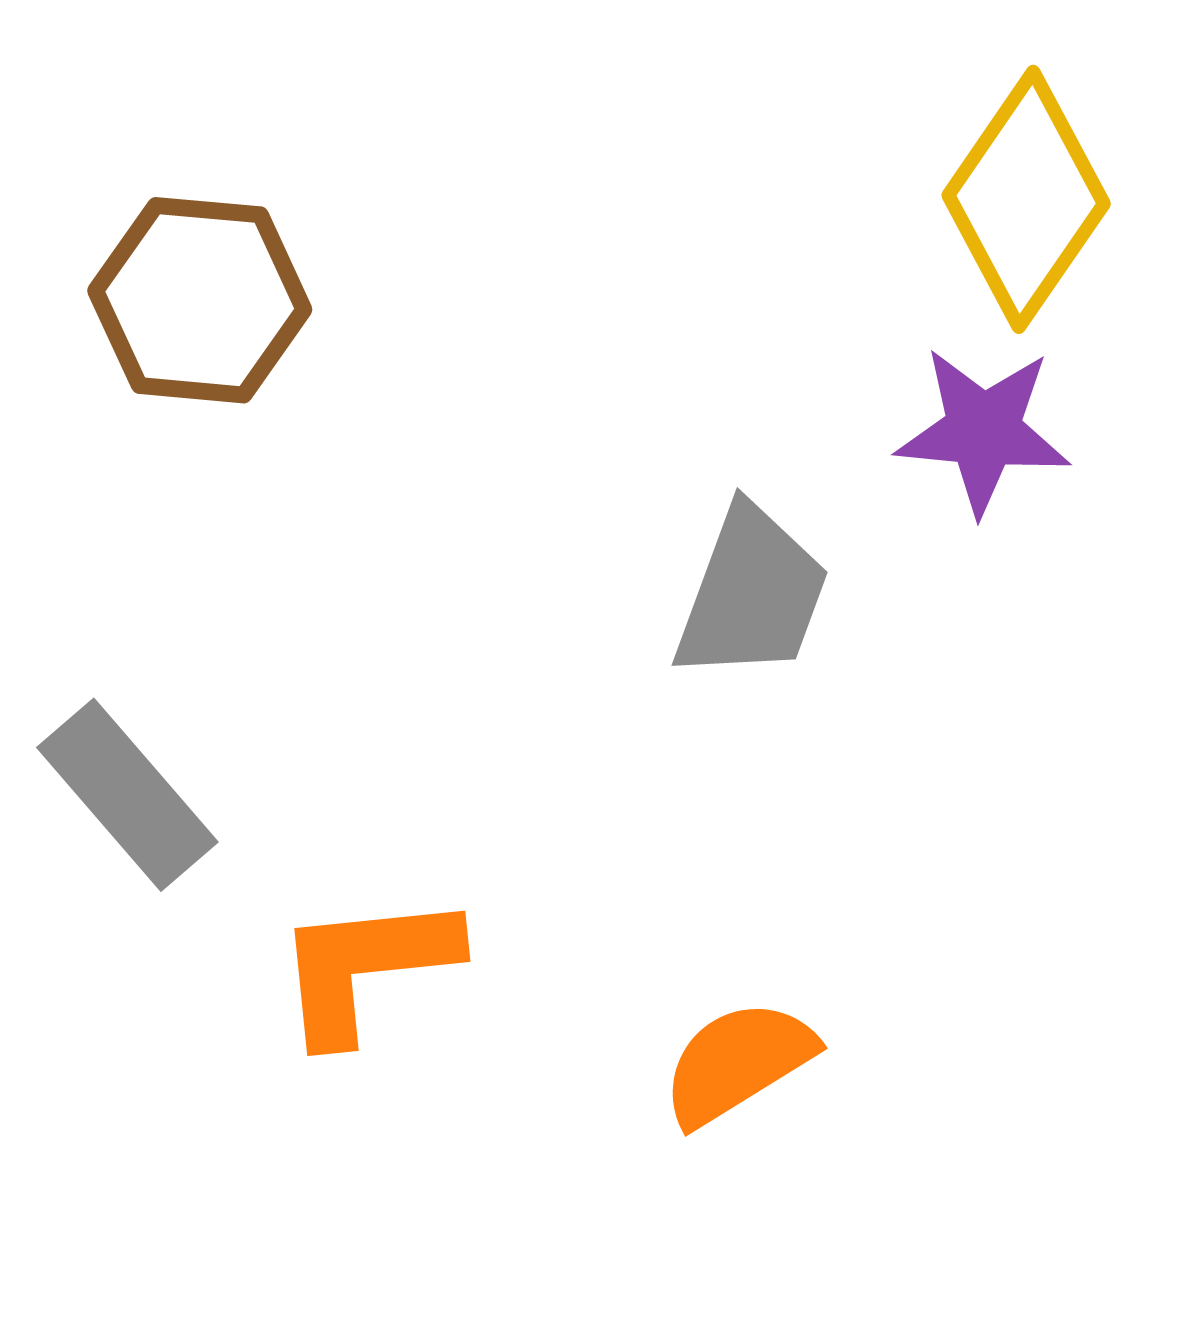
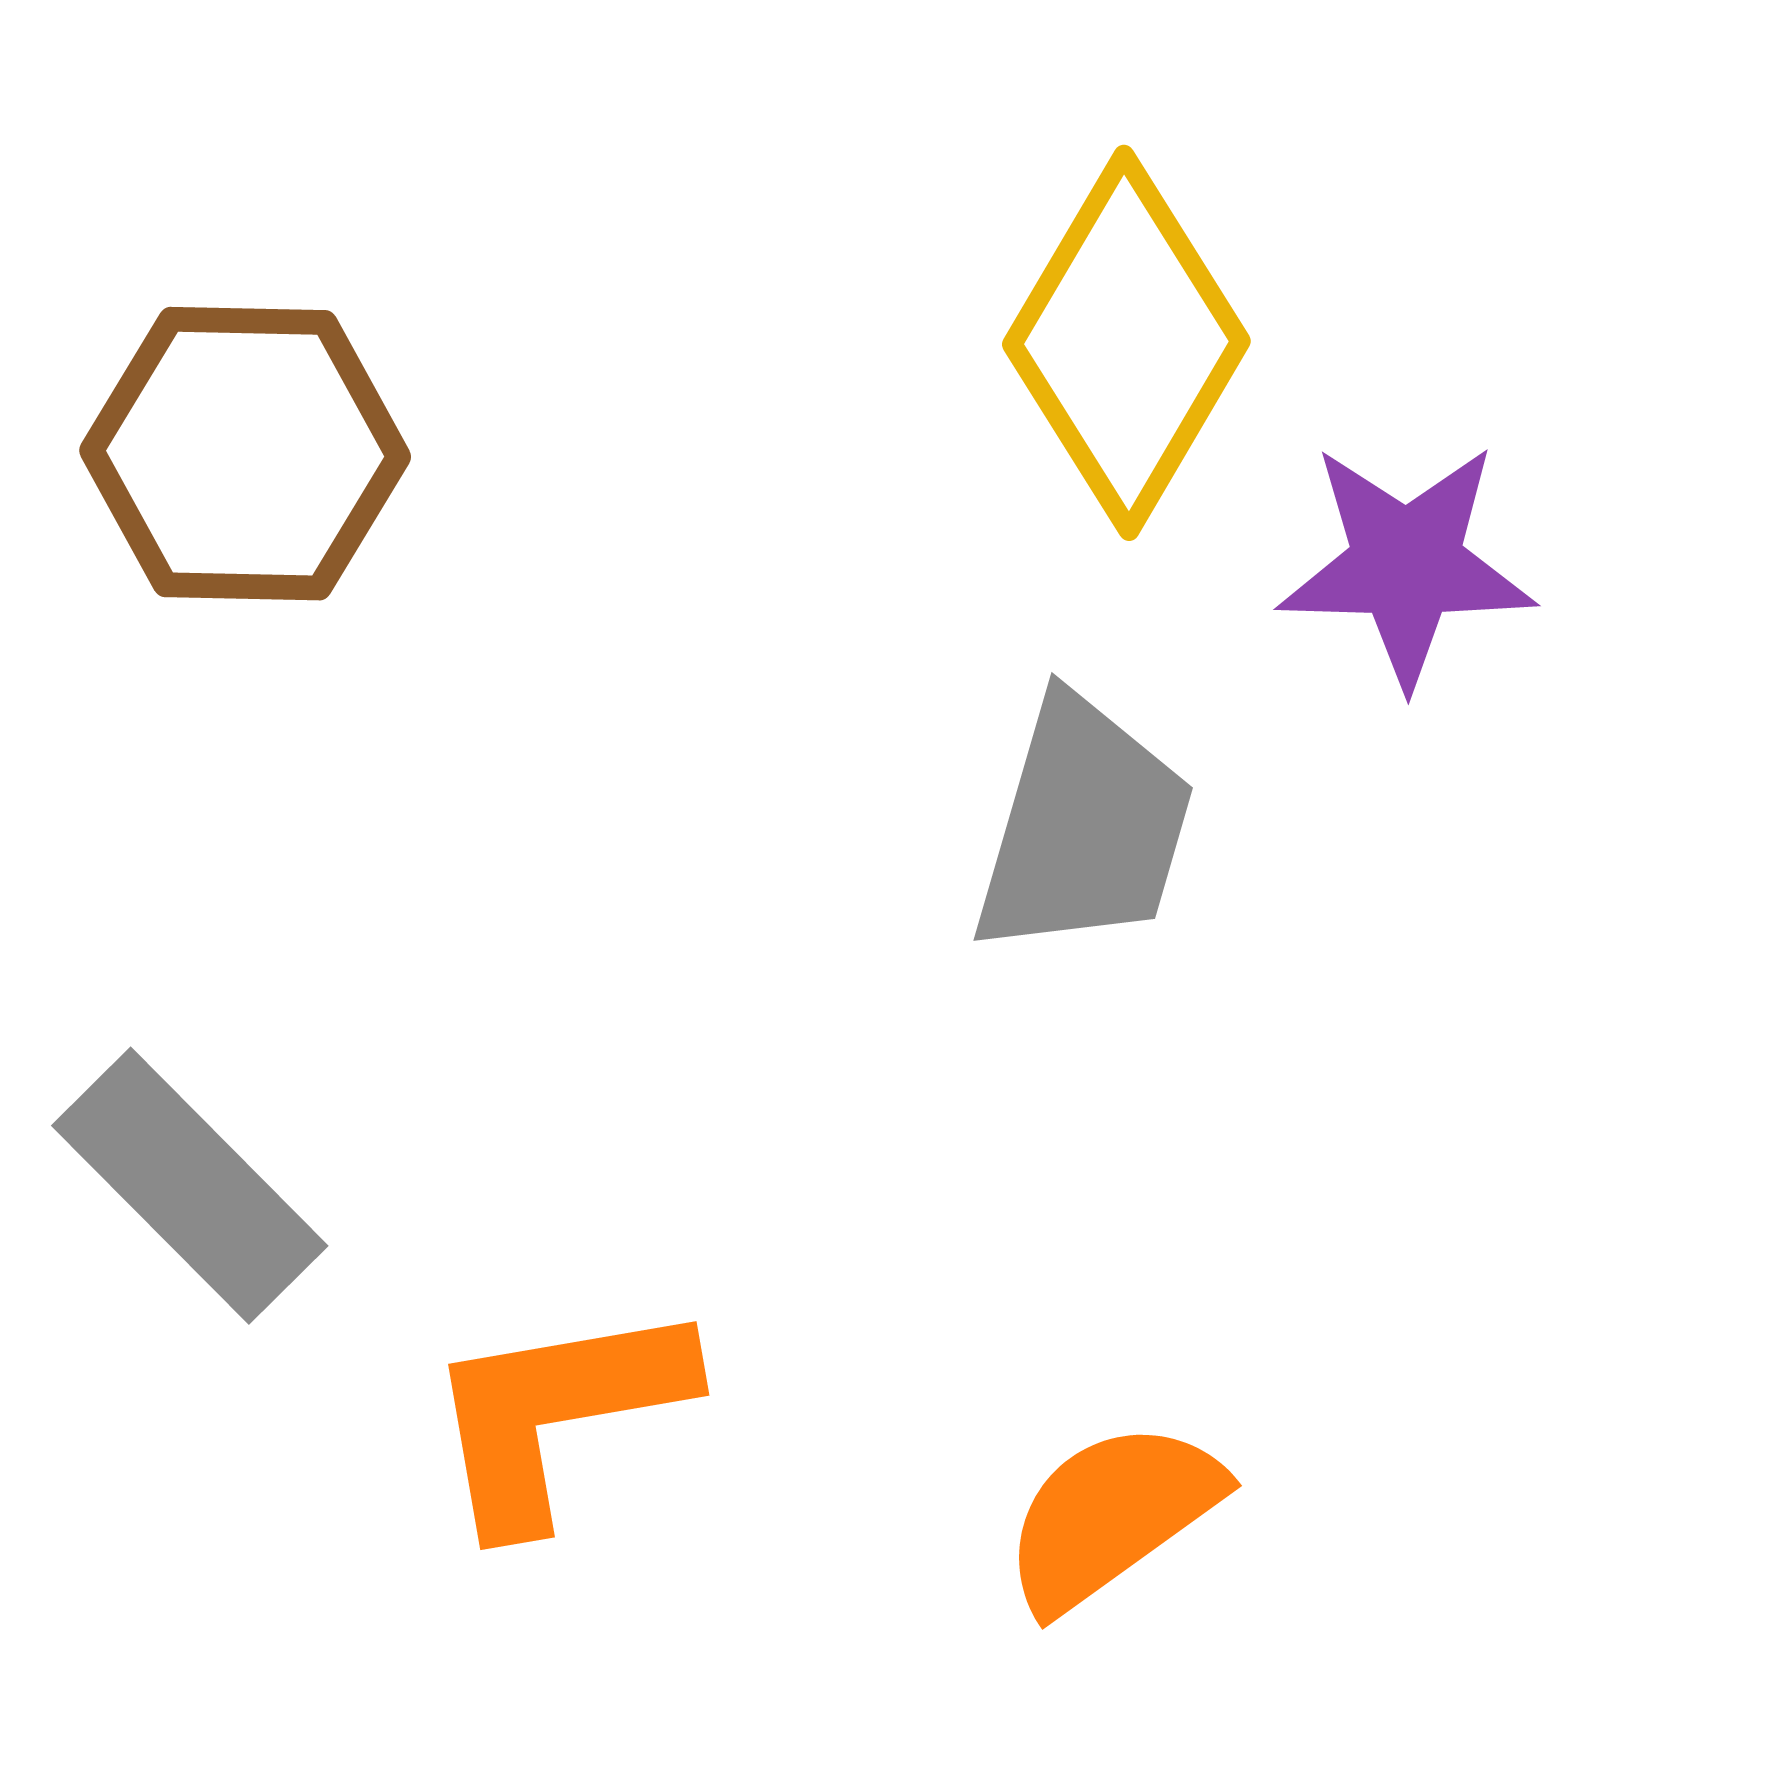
yellow diamond: (1026, 199) -> (1126, 343), moved

